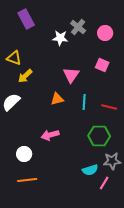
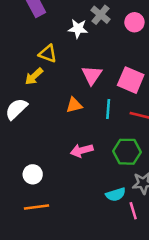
yellow triangle: (14, 58) -> (48, 54), moved
pink square: (102, 65) -> (131, 80), moved, size x1.5
pink arrow: (50, 135) -> (82, 150), moved
pink line: (104, 183) -> (133, 211), turned -48

